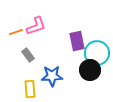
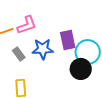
blue star: (52, 76) -> (43, 49), moved

